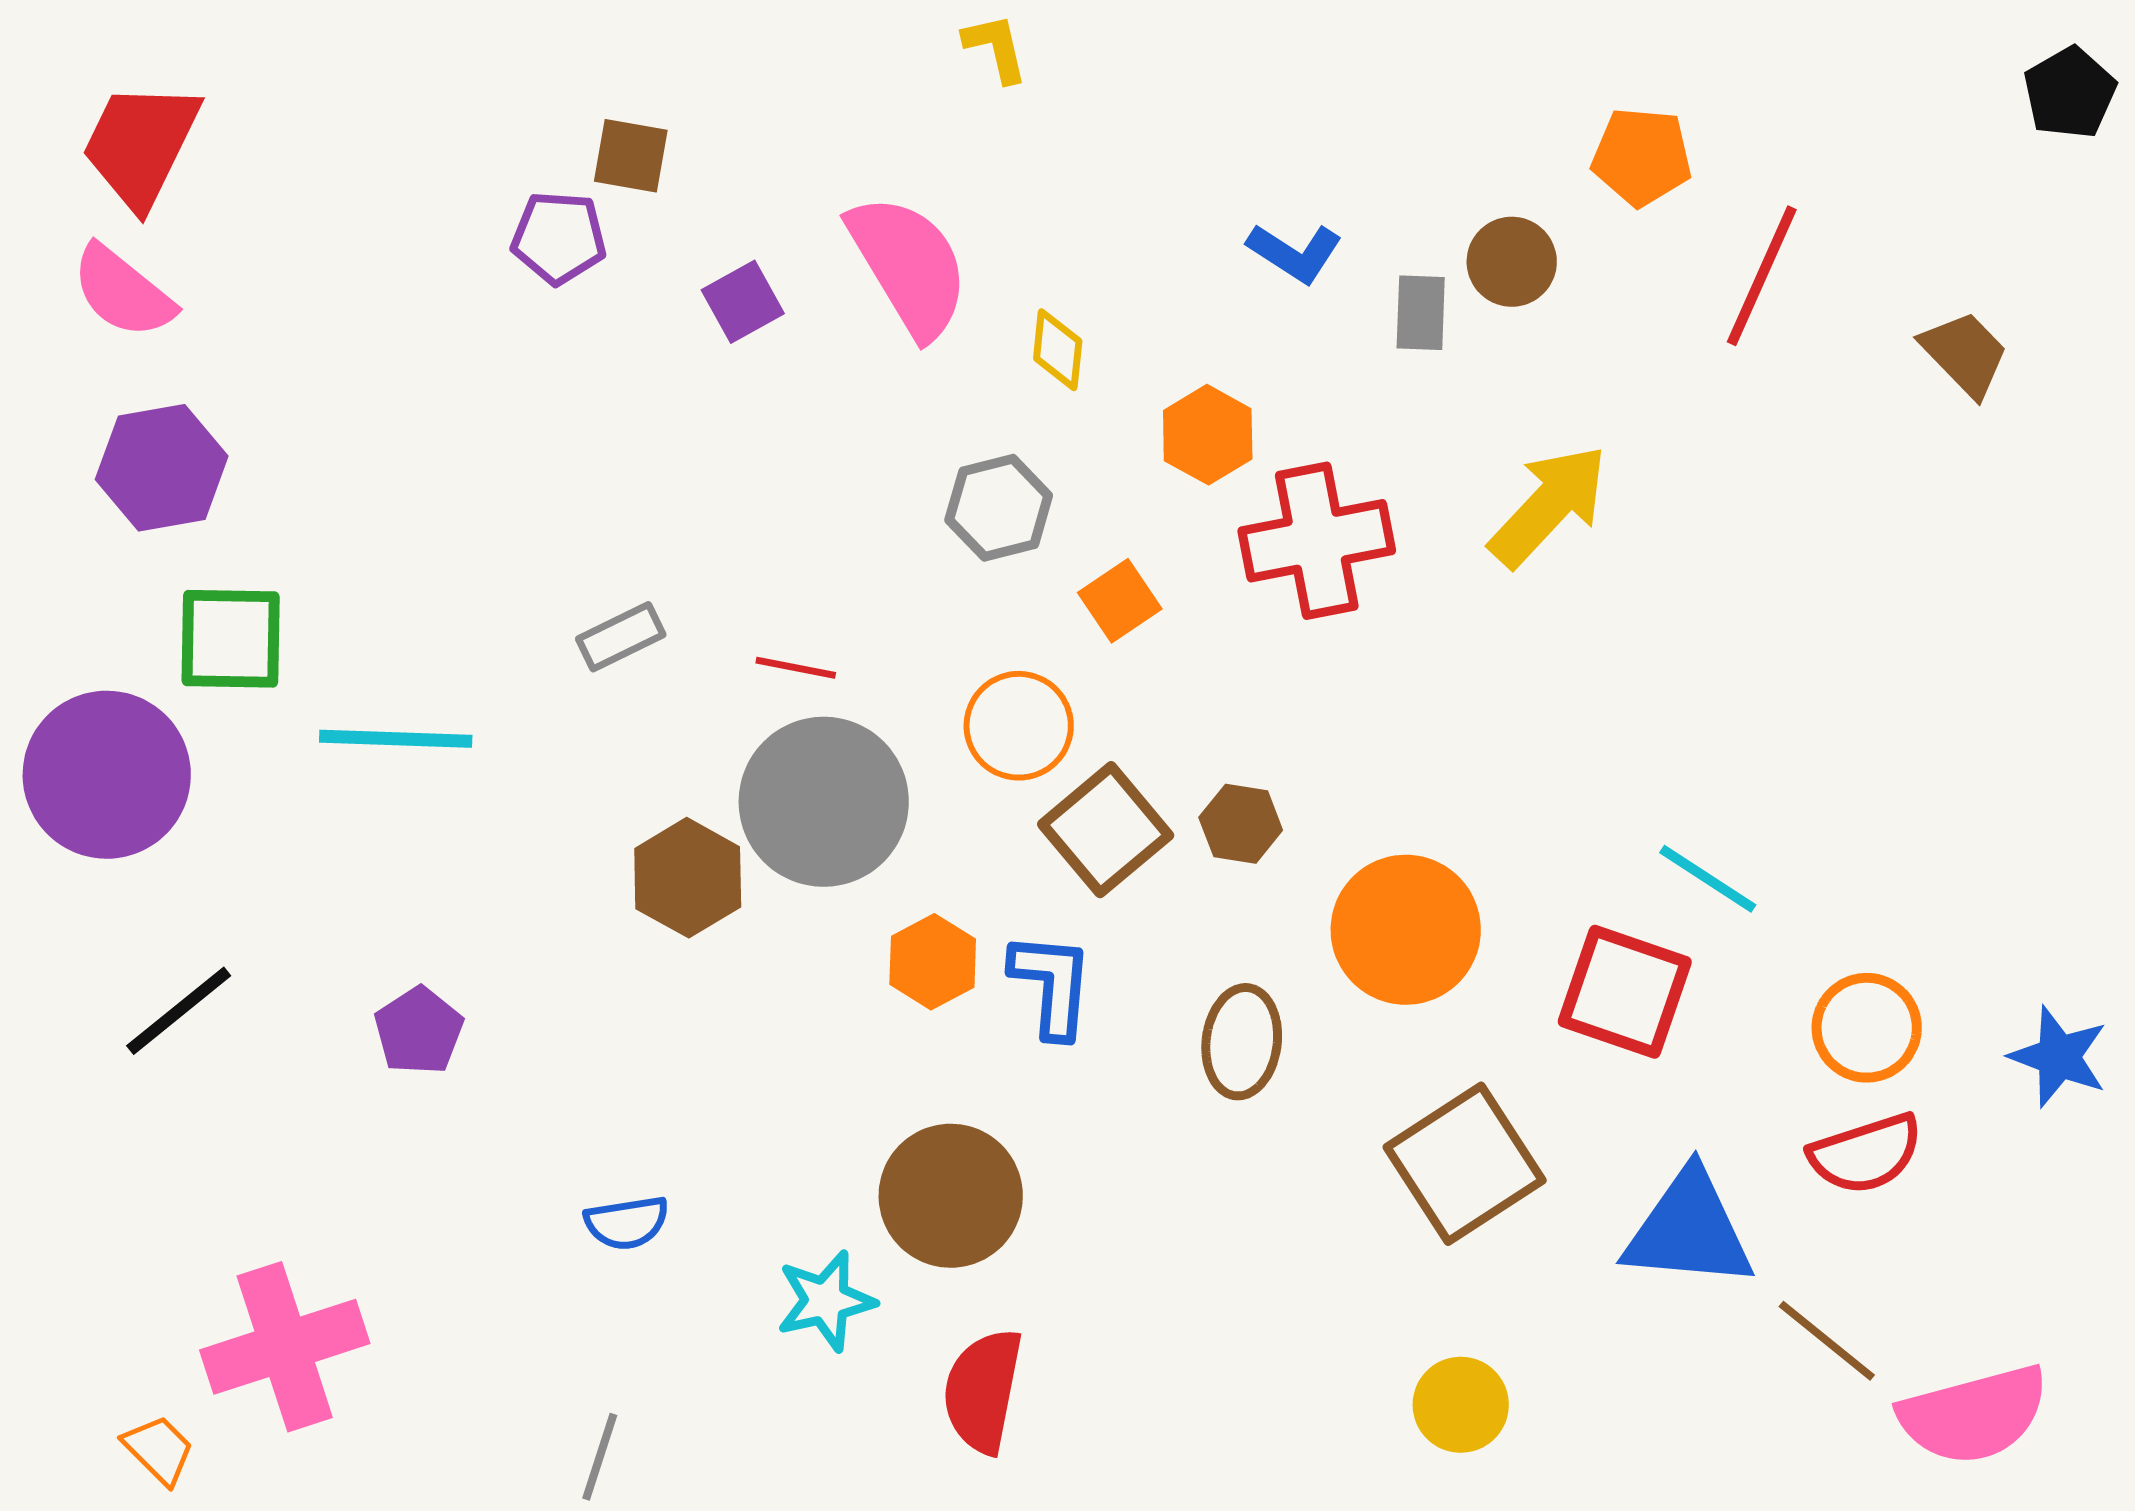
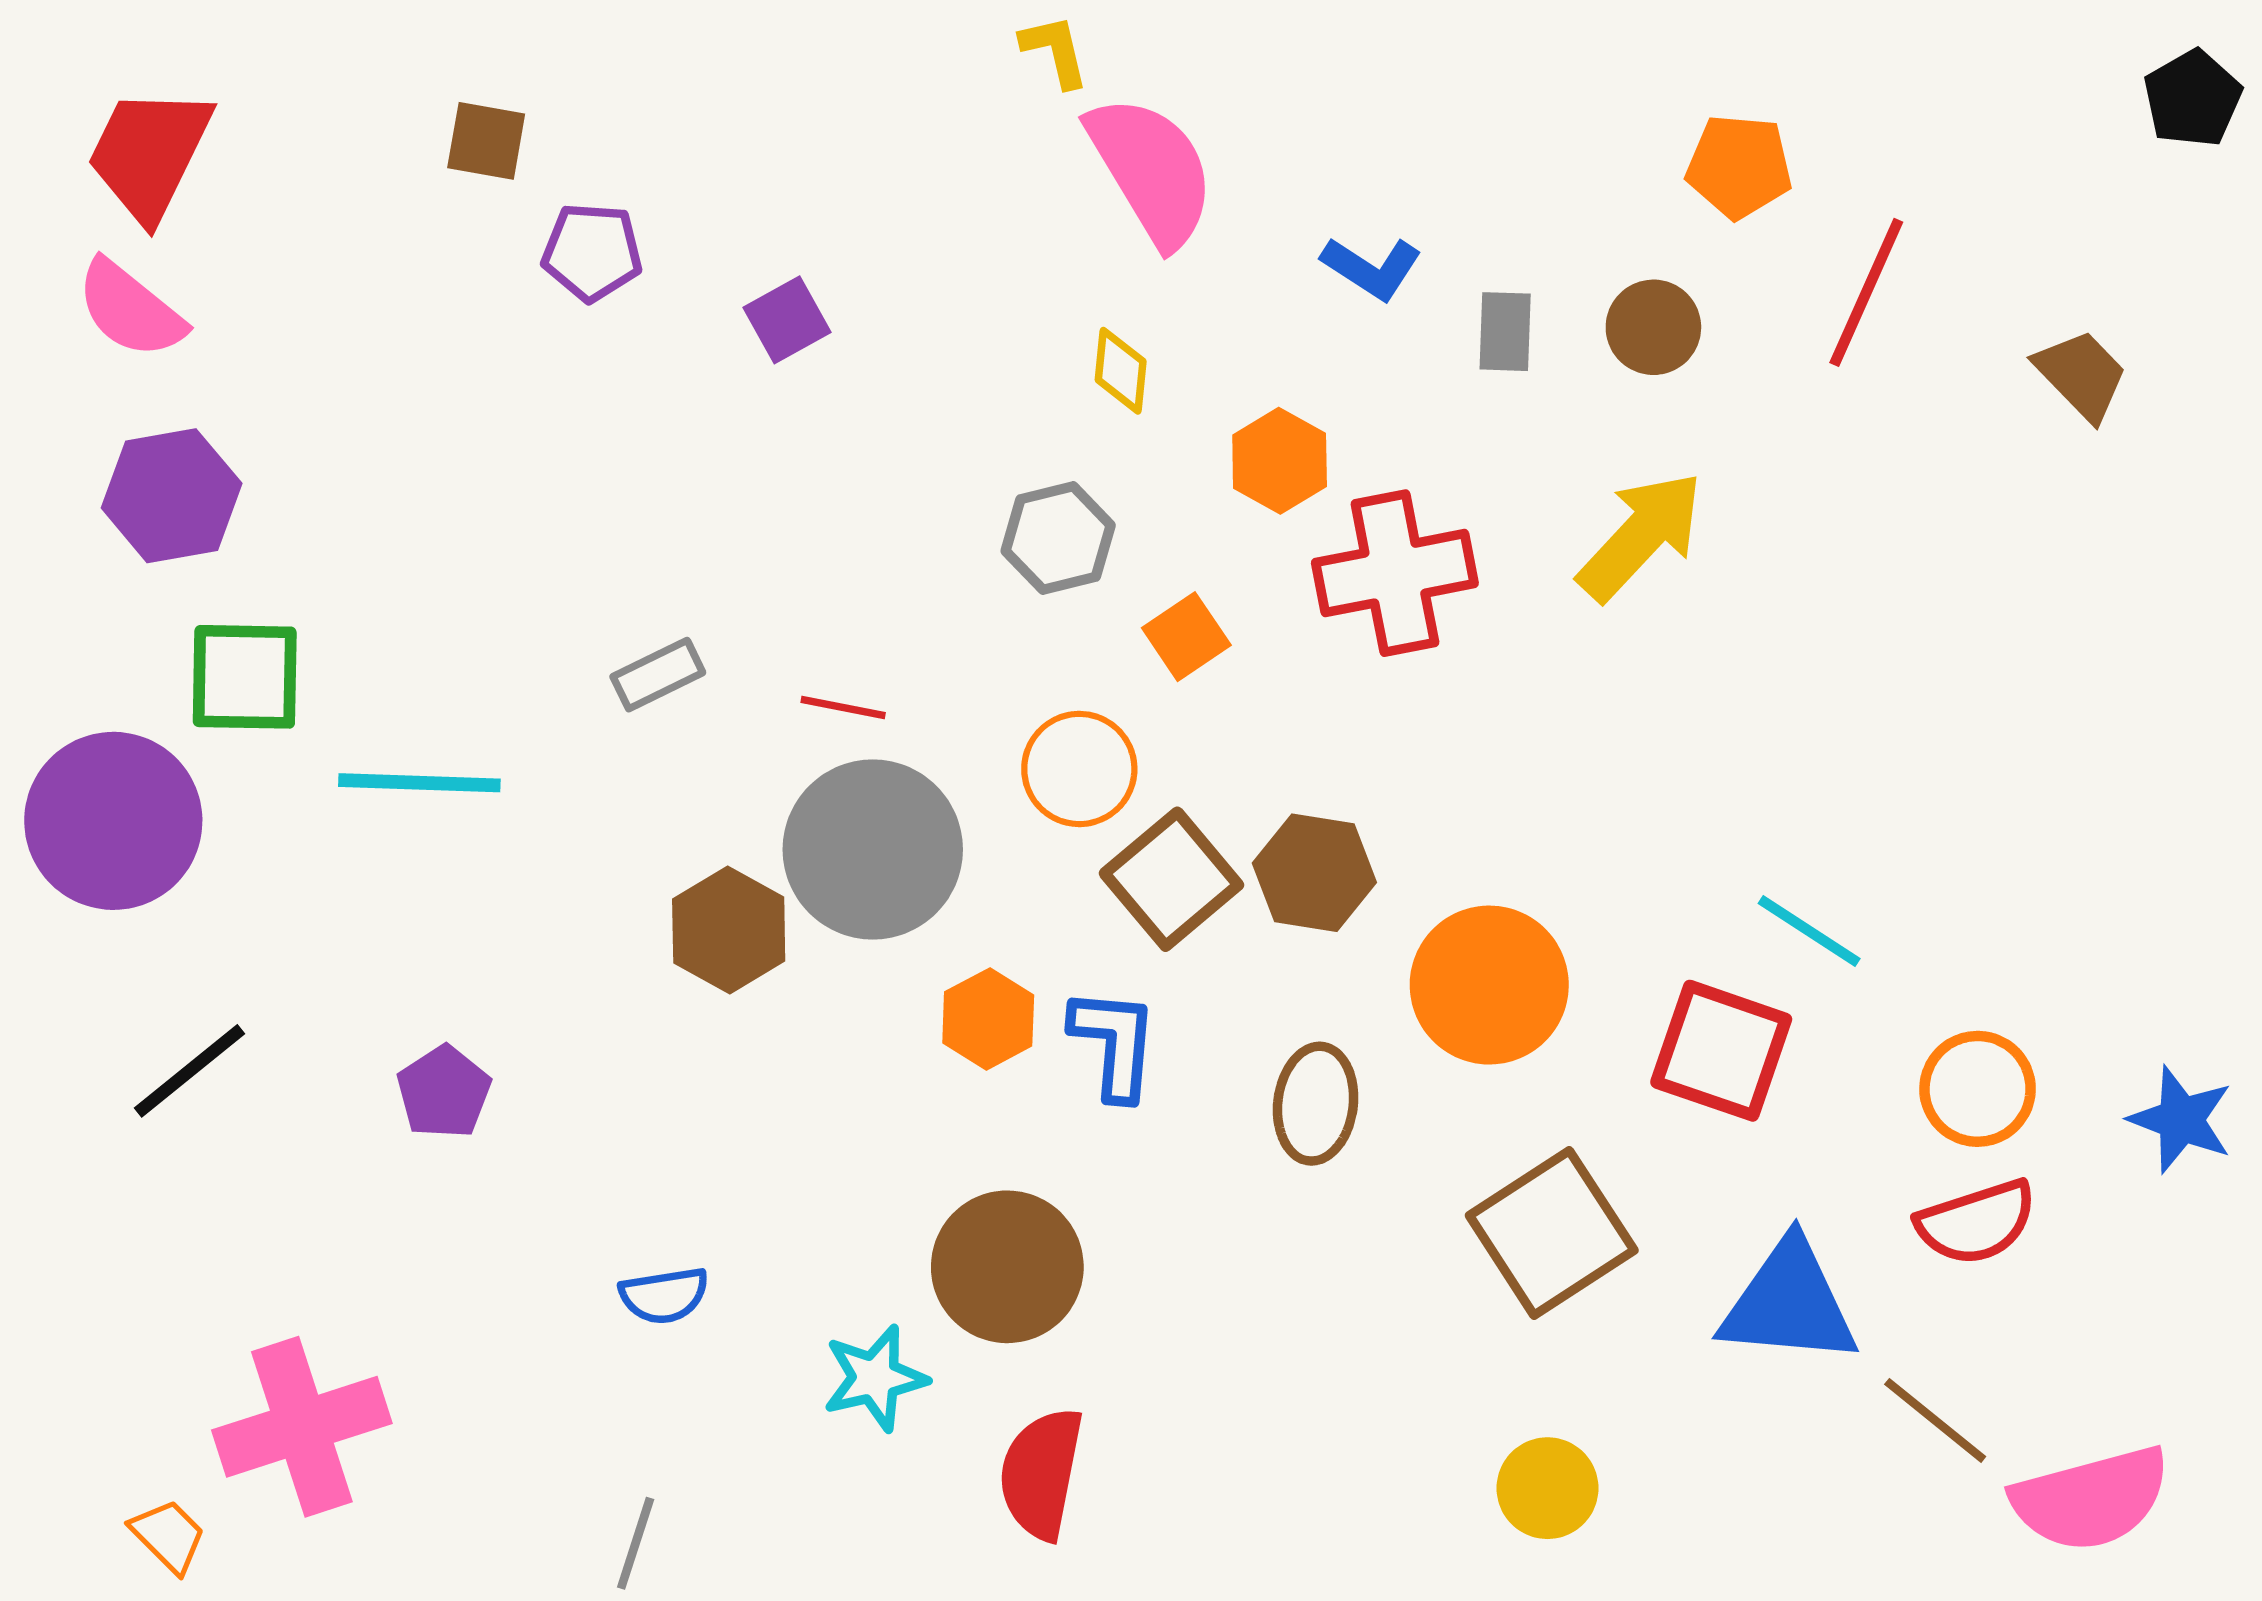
brown square: (631, 156) -> (486, 141), moved
brown circle: (1512, 262) -> (1653, 327), moved
pink semicircle: (909, 266) -> (1151, 171), moved
brown hexagon: (1241, 824) -> (1314, 873), size x1.4

